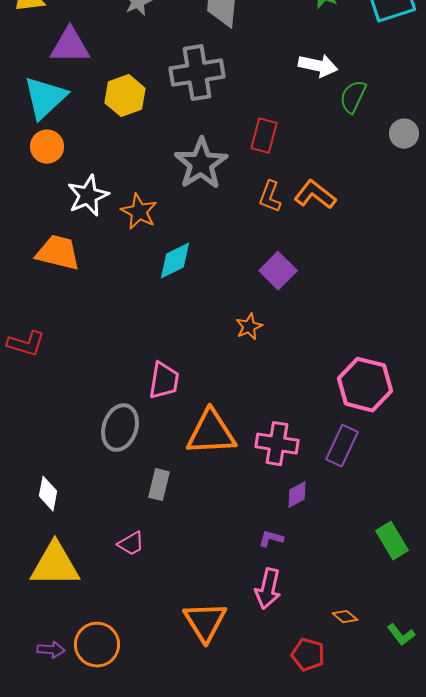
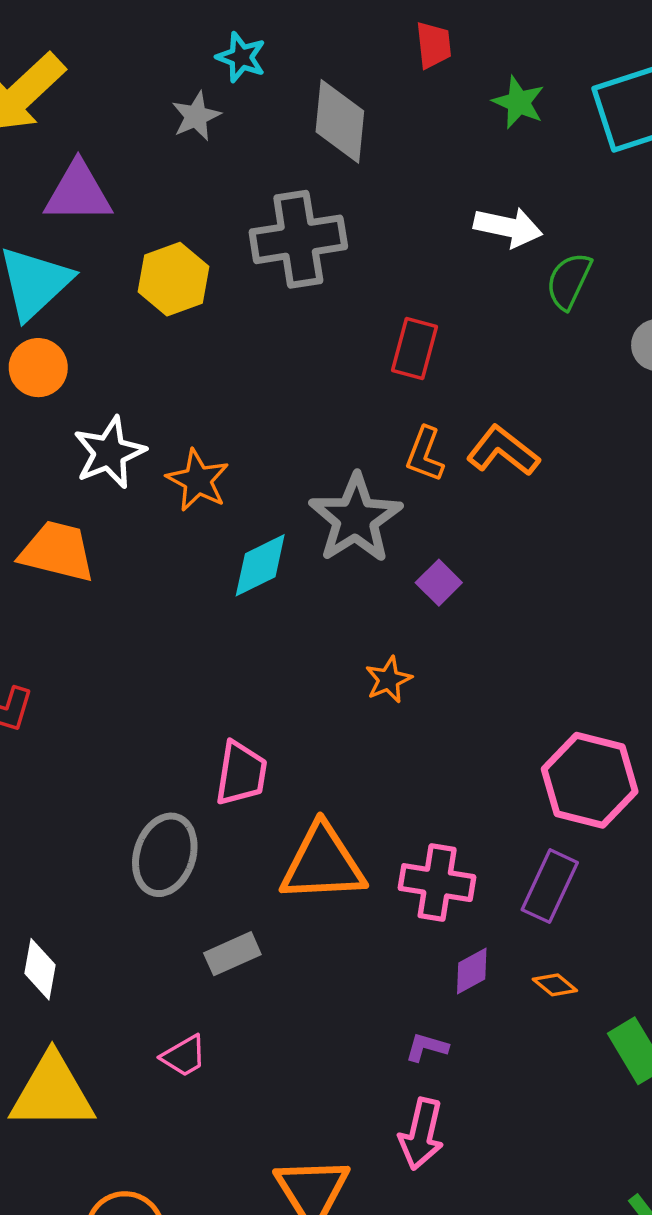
gray star: (201, 164) -> (356, 518), moved
purple square: (278, 271) -> (439, 583), size x0.7
gray rectangle: (159, 485) -> (232, 954), turned 52
orange diamond: (345, 617) -> (555, 985), moved

